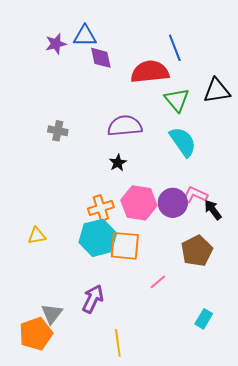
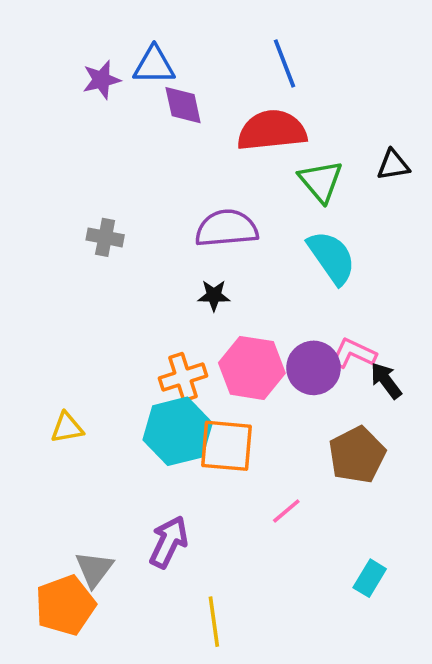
blue line: (175, 48) -> (285, 63), moved
black triangle: (217, 91) -> (393, 165), size x0.7
black star: (118, 163) -> (214, 295), turned 30

